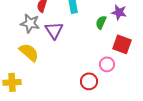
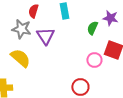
pink circle: (107, 64) -> (94, 60), moved

